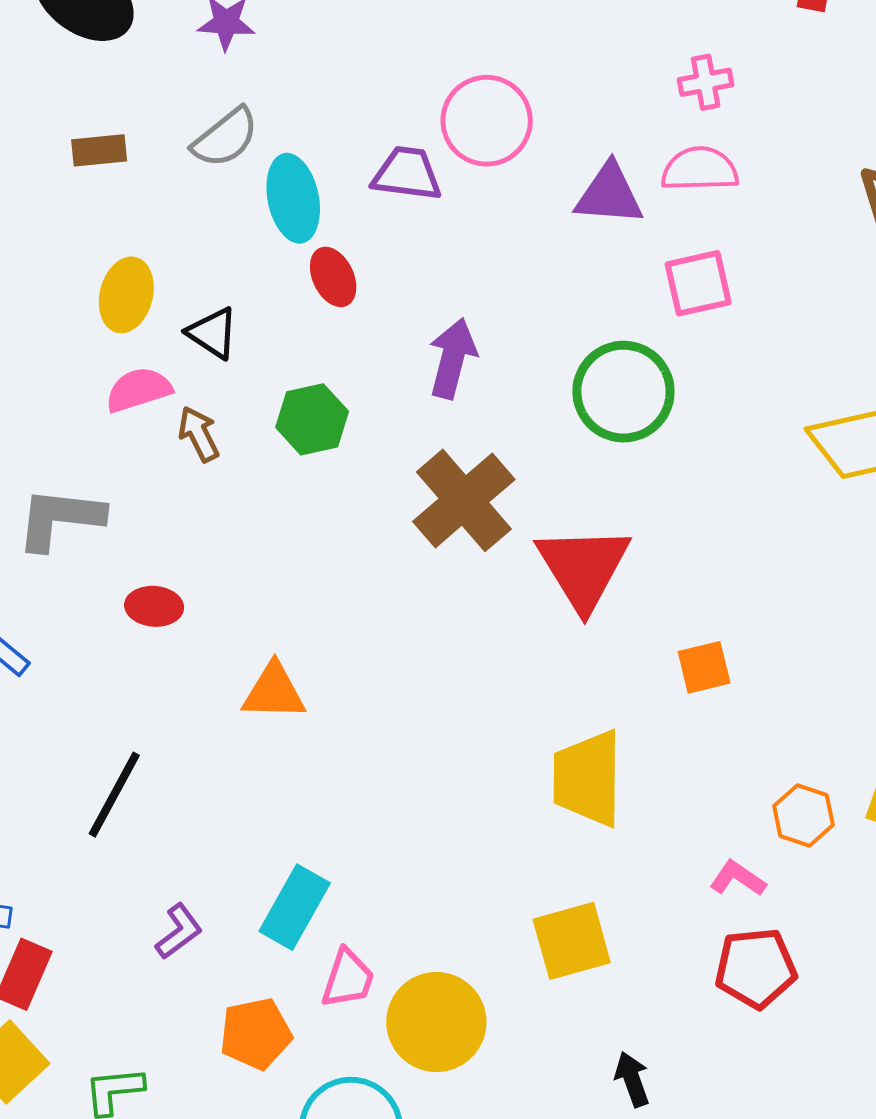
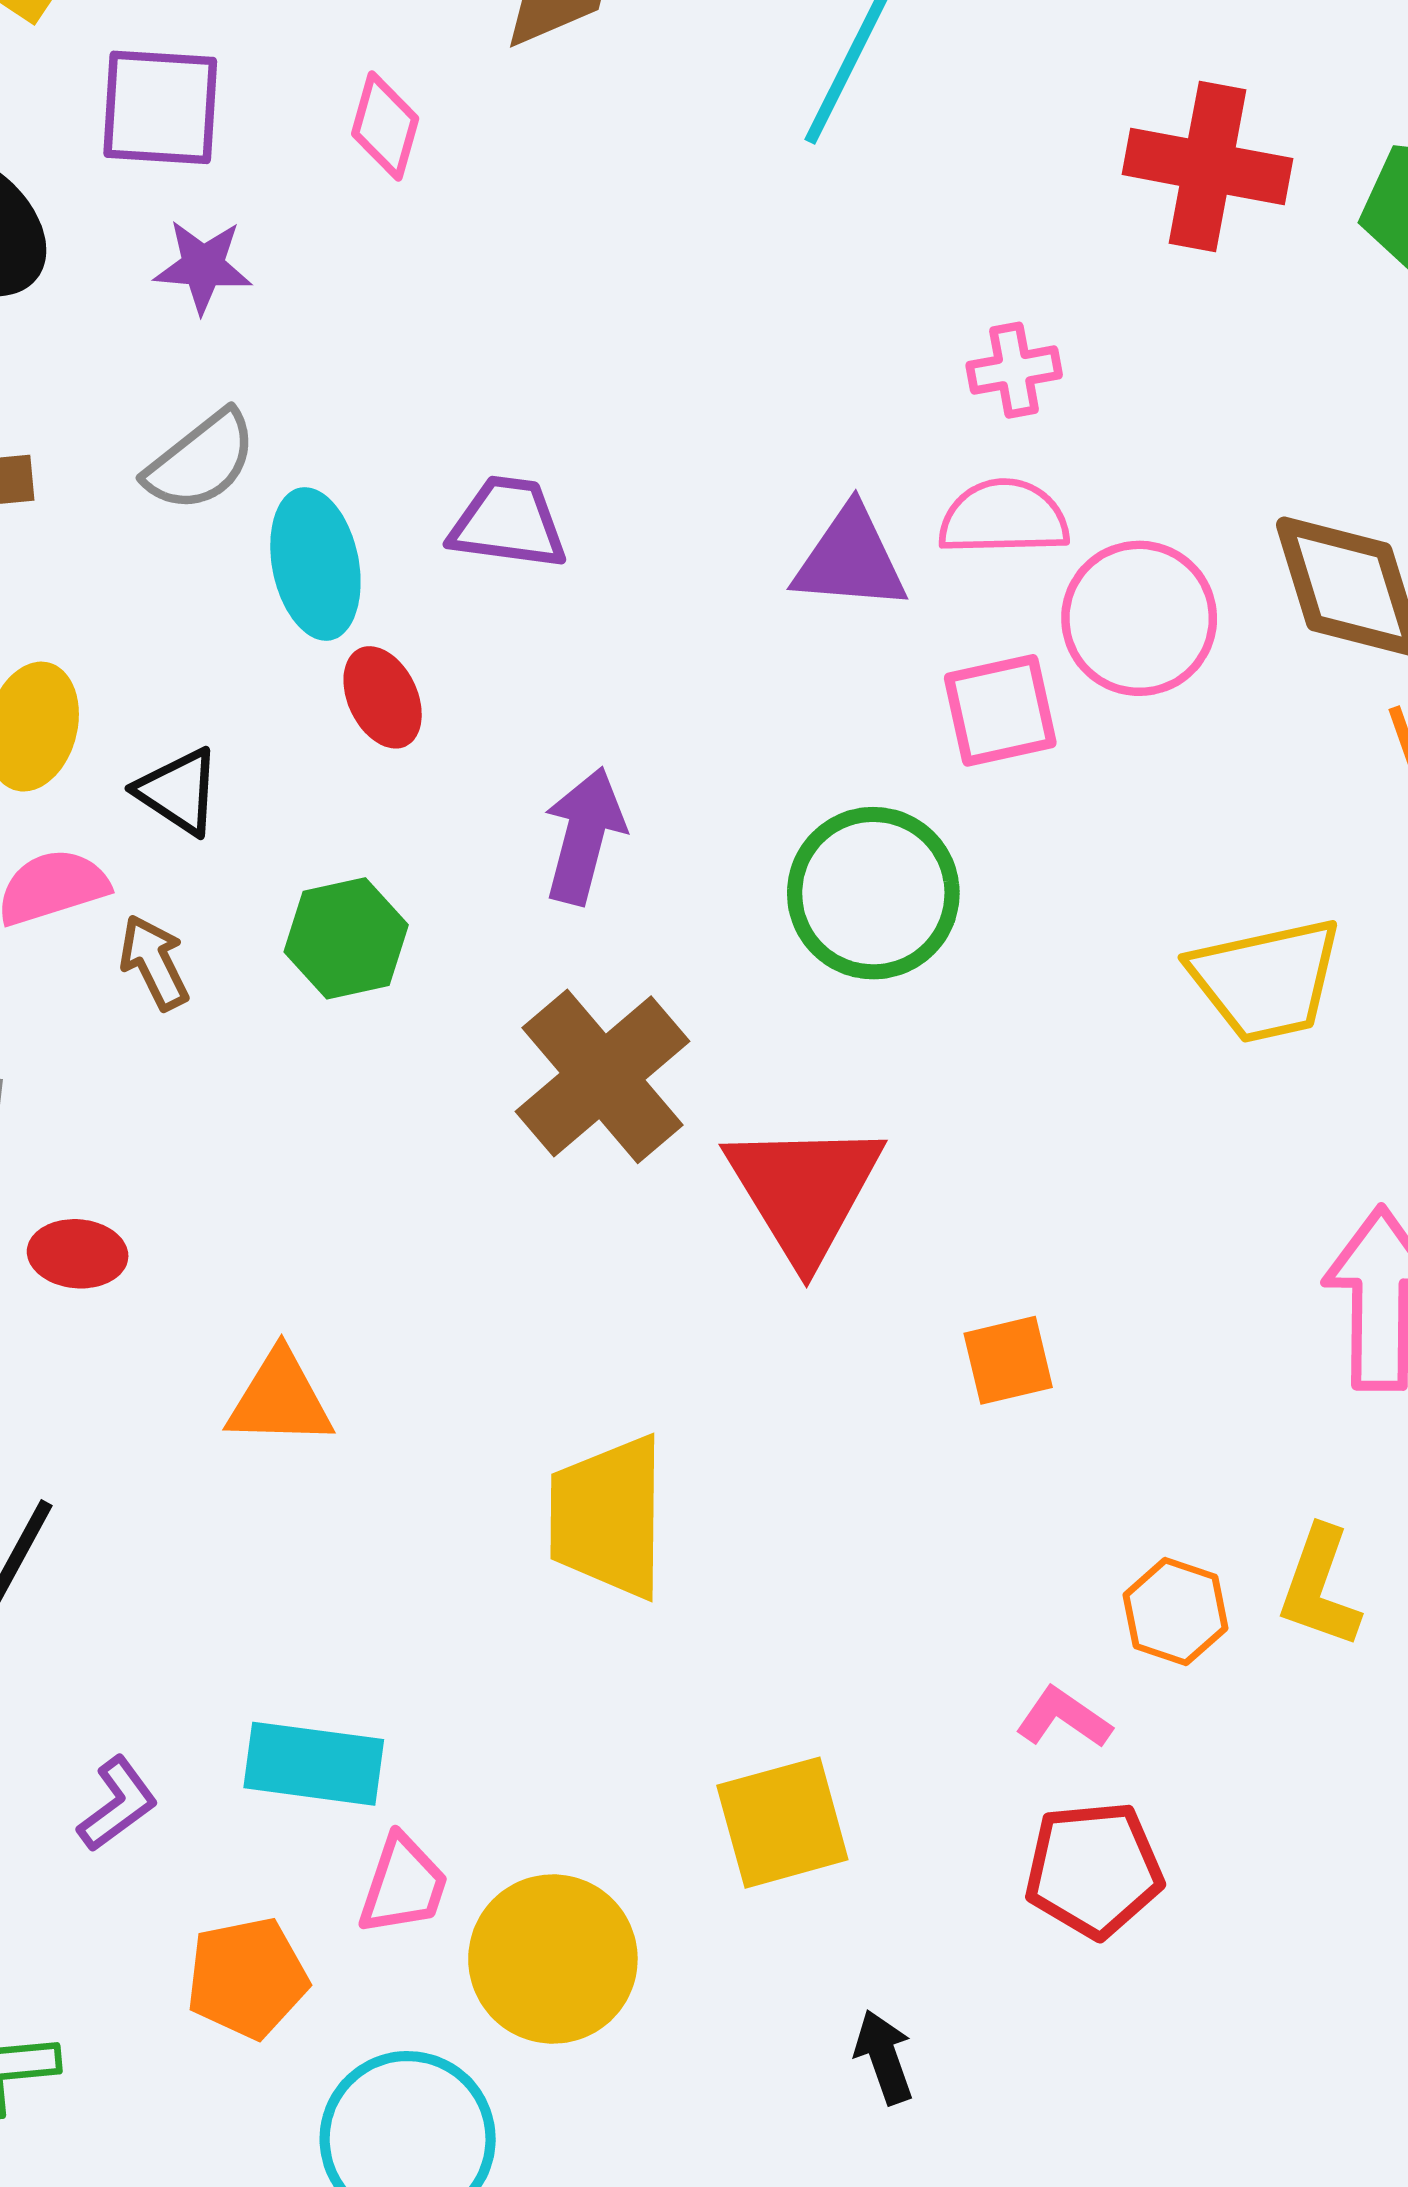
pink circle: (487, 121) -> (1139, 618), moved
yellow trapezoid: (588, 778) -> (608, 1517), moved
cyan rectangle: (295, 907) -> (314, 1764), turned 68

